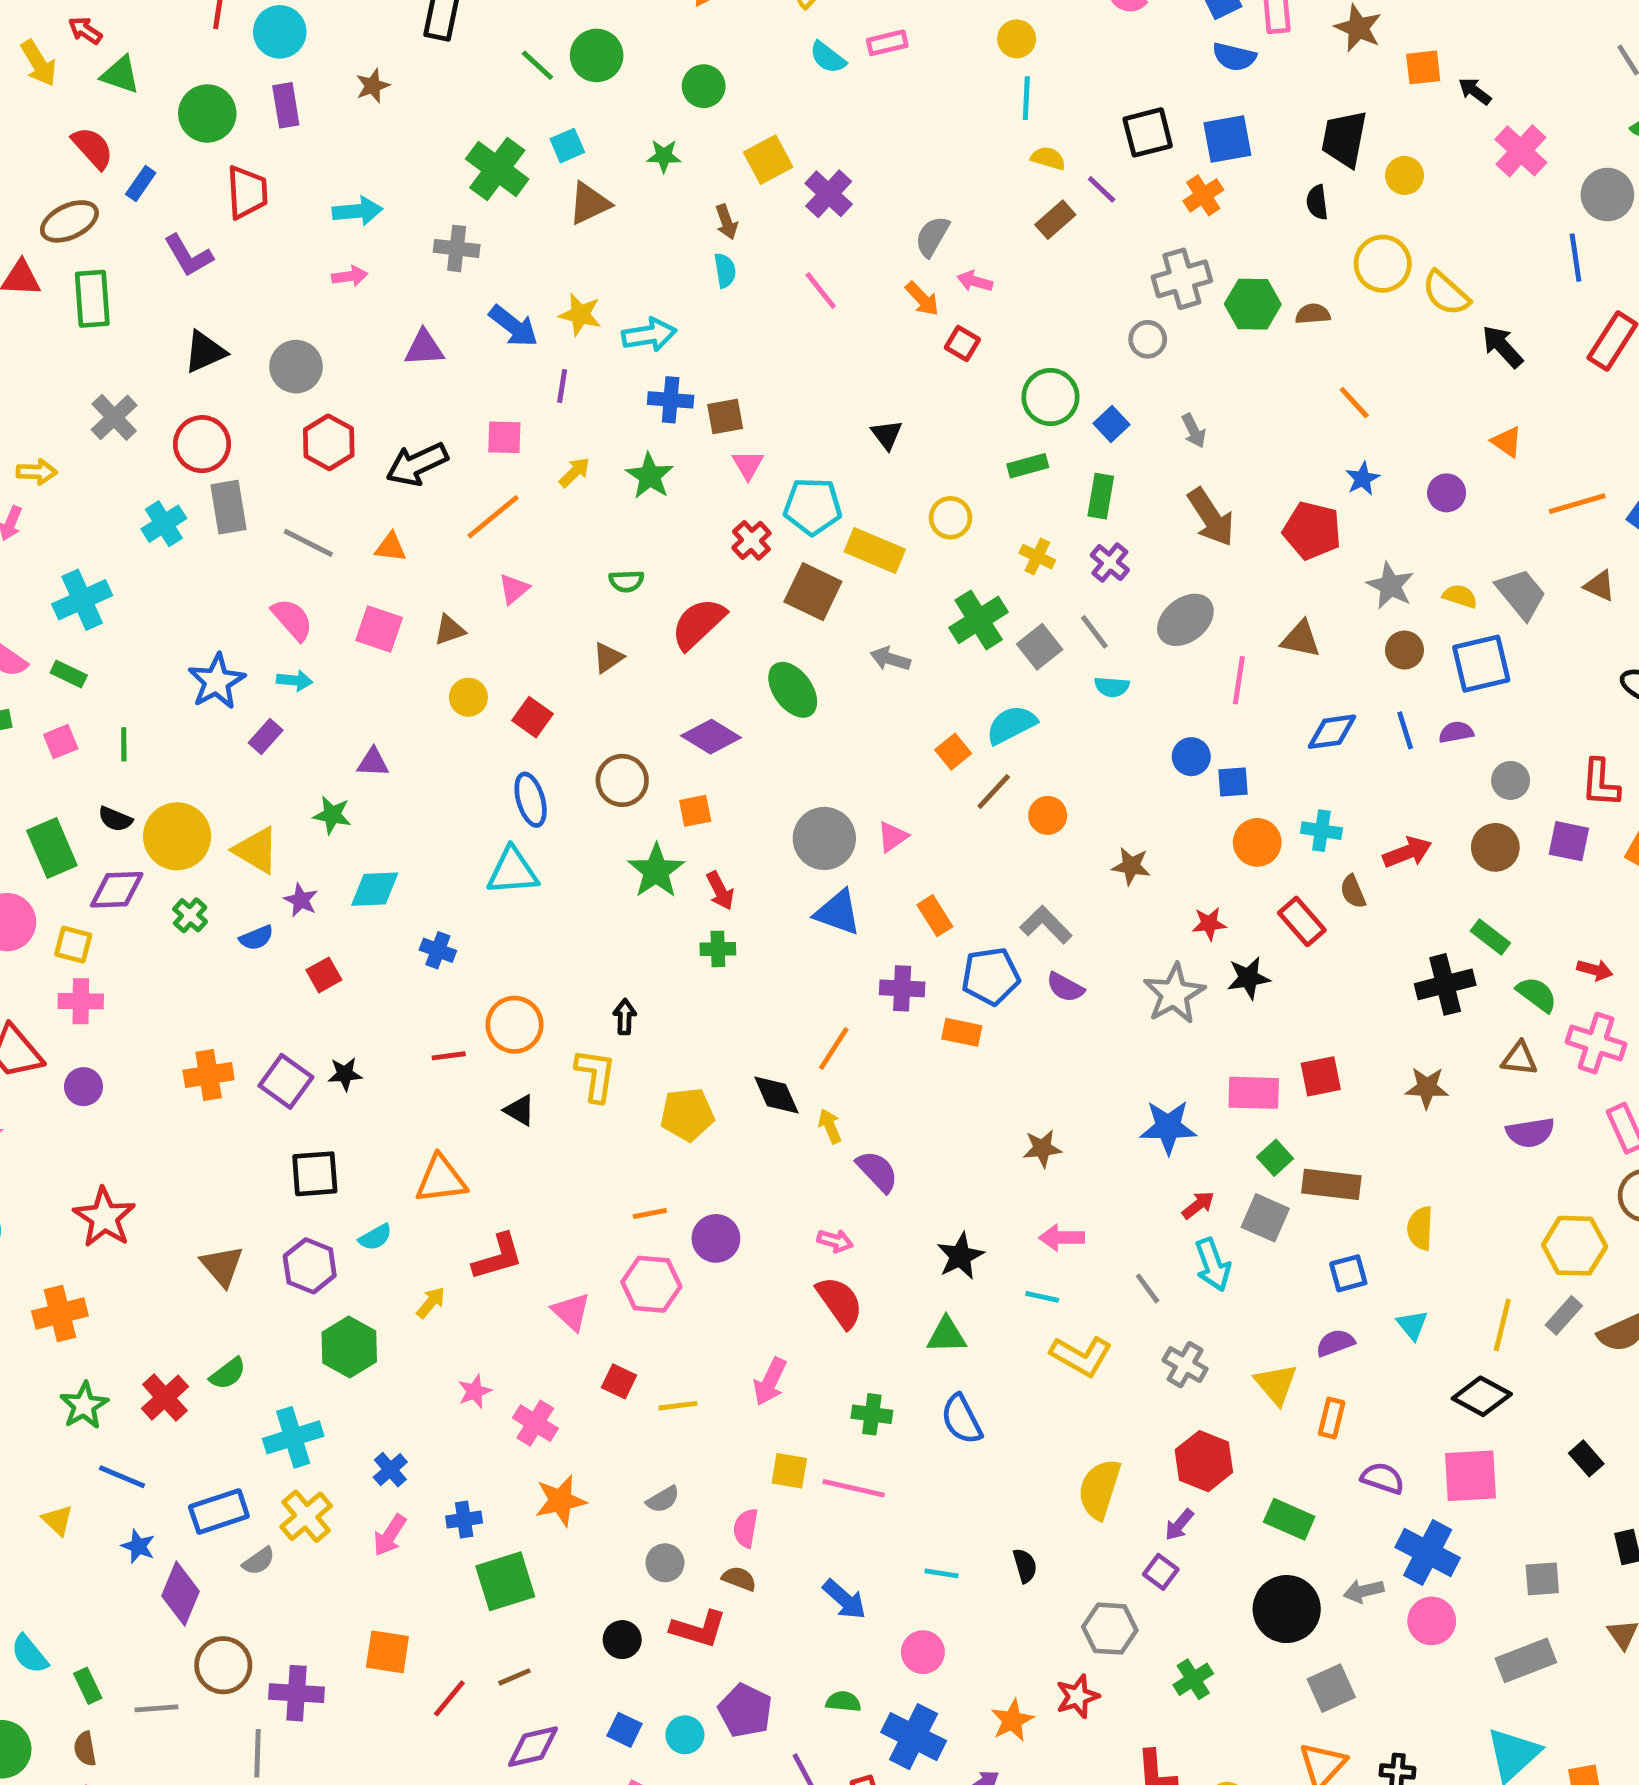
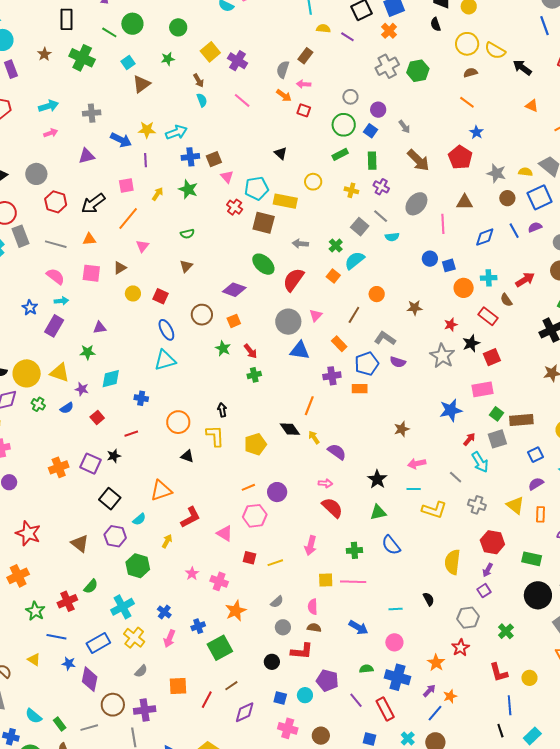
green cross: (497, 169) -> (82, 58), moved
brown rectangle: (1055, 220) -> (305, 56), moved
brown semicircle: (1313, 314) -> (470, 73), moved
gray circle: (1148, 339) -> (350, 97), moved
purple circle: (1447, 493) -> (378, 110), moved
red pentagon: (1312, 530) -> (460, 157), turned 30
green cross: (979, 620) -> (336, 246), moved, size x0.6
red semicircle: (698, 624) -> (293, 280), moved
blue star: (217, 681) -> (30, 308), size x0.7
purple rectangle: (266, 737) -> (54, 326), size x1.5
brown line: (994, 792) -> (354, 315), moved
green star: (656, 871) -> (223, 348), size x0.7
red line: (449, 1056) -> (131, 434), moved
red square: (1321, 1076) -> (492, 357), moved
black square: (315, 1174) -> (110, 499), turned -35
gray square: (1265, 1218) -> (497, 439), turned -30
red cross: (165, 1398) -> (67, 601), turned 30
gray semicircle: (259, 1561) -> (141, 671), moved
purple square: (1161, 1572) -> (484, 591), turned 32

